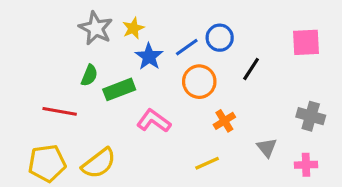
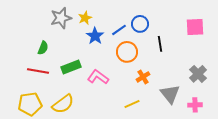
gray star: (96, 28) -> (61, 18), turned 30
black line: (251, 69) -> (160, 44), turned -42
green semicircle: (89, 75) -> (43, 48), moved
green rectangle: (119, 89) -> (71, 67), moved
gray cross: (311, 116) -> (198, 74), turned 30
gray triangle: (267, 148) -> (170, 94), size x1.5

